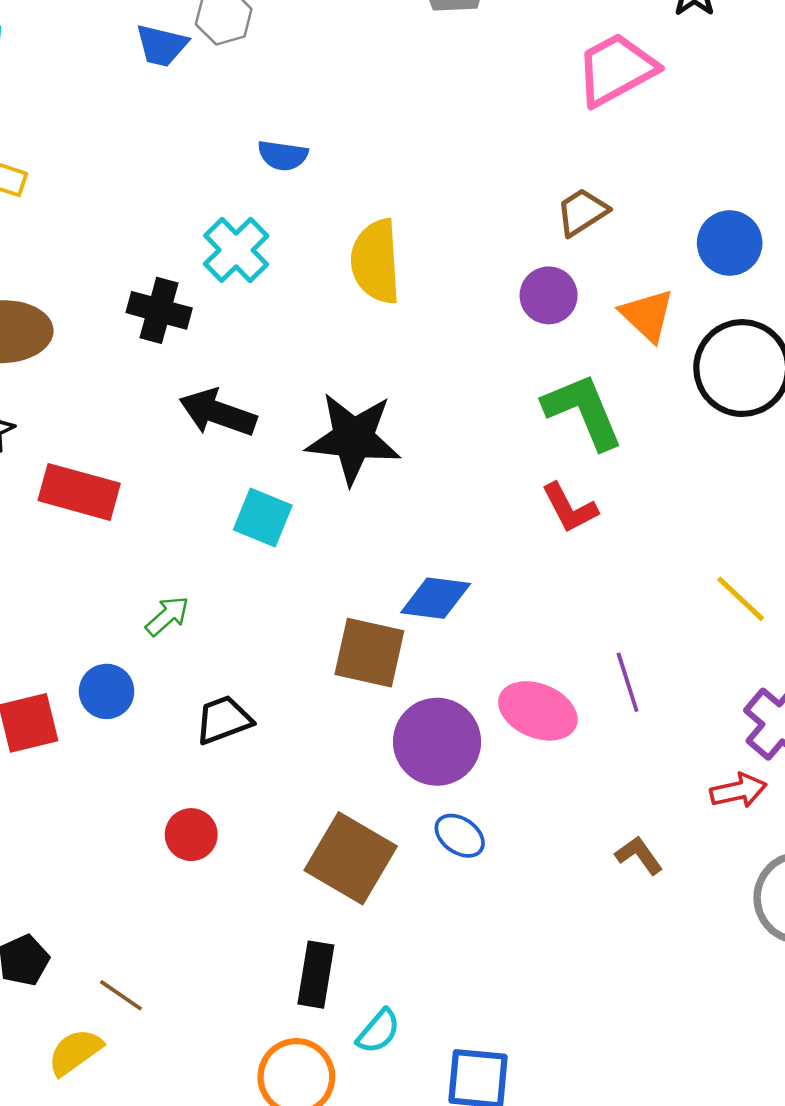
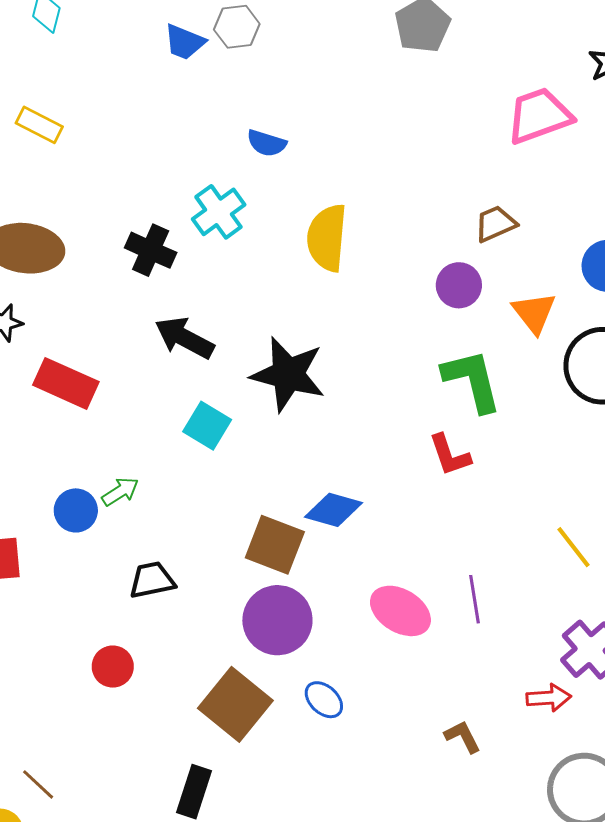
blue circle: (107, 691) -> (76, 510), moved
purple circle: (437, 742) -> (277, 620), moved

